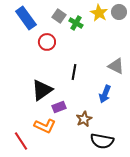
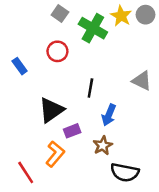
gray square: (59, 16) -> (60, 13), moved
blue rectangle: (26, 18) -> (20, 66), moved, size x0.6
green cross: (76, 23) -> (93, 28), size x1.6
blue arrow: (105, 94) -> (109, 115), moved
orange L-shape: (45, 126) -> (55, 154), turned -75

